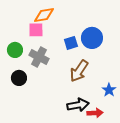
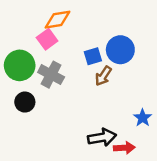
pink square: (36, 30) -> (47, 39), turned -35
green circle: (15, 50) -> (20, 65), size x1.5
brown arrow: (79, 71) -> (103, 76), moved, size x0.7

